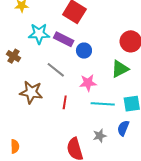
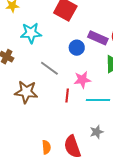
purple rectangle: (64, 39) -> (98, 38), moved
red line: (65, 102) -> (67, 95), moved
orange semicircle: (15, 146) -> (46, 147), moved

